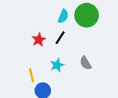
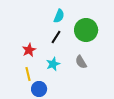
green circle: (87, 15) -> (86, 30), moved
red star: (39, 40) -> (29, 50), moved

